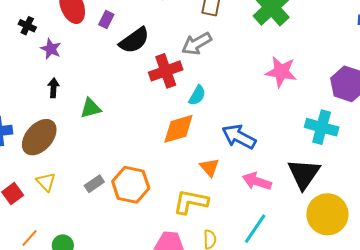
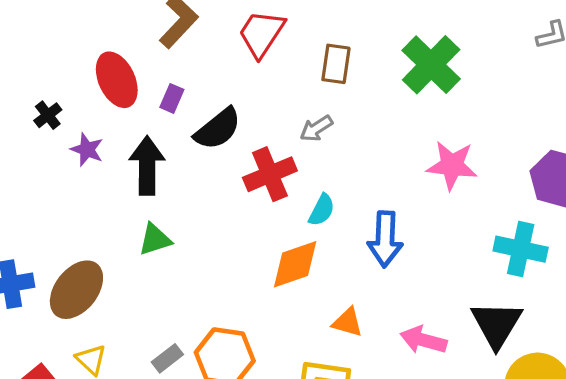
black cross: (27, 26) -> (48, 115), turned 30
gray arrow: (197, 44) -> (316, 128), size x0.7
black arrow: (53, 88) -> (147, 166), moved, size x1.8
blue arrow: (239, 137) -> (385, 239), moved, turned -112
orange triangle: (210, 167) -> (348, 322), turned -30

